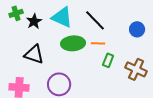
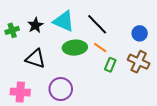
green cross: (16, 13) -> (12, 30), moved
orange line: (98, 43) -> (100, 48), turned 32
brown cross: (136, 69) -> (139, 62), moved

